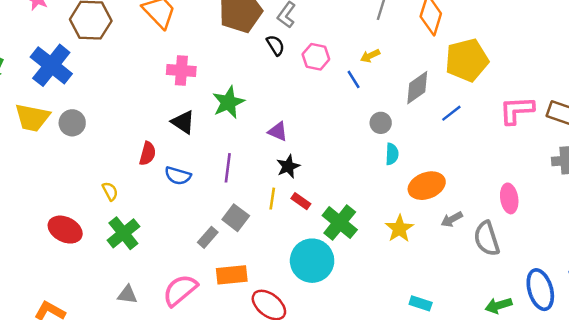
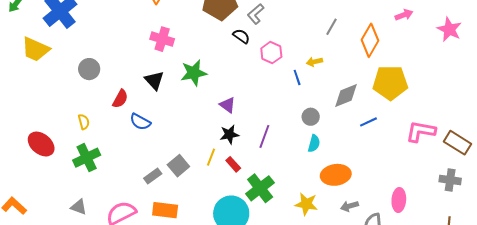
black semicircle: (275, 45) -> (241, 36), turned -36
gray circle: (72, 123) -> (89, 69), moved
purple line: (228, 168) -> (264, 136), moved
yellow star: (399, 229) -> (306, 204), turned 30

